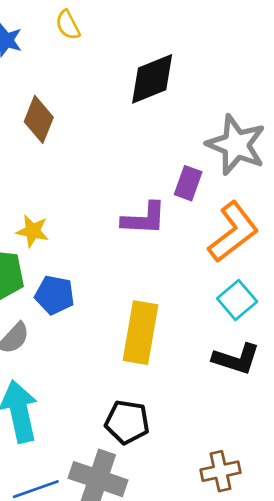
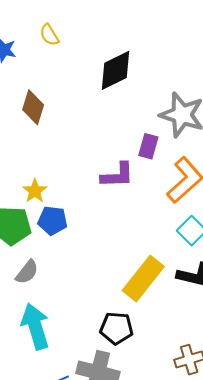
yellow star: (32, 231) -> (35, 191), turned 30
blue pentagon: (55, 295) -> (52, 221), moved
yellow rectangle: (140, 333) -> (143, 279), moved, turned 33

